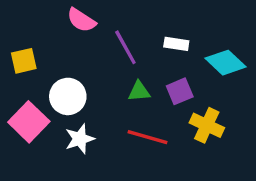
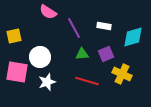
cyan diamond: (225, 63) -> (133, 37), turned -60
pink square: (29, 122) -> (17, 72), turned -35

